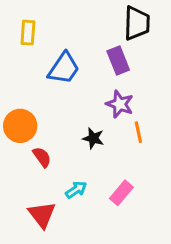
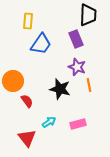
yellow rectangle: (28, 33) -> (28, 21), moved
black star: (93, 138) -> (60, 89), size x1.5
pink rectangle: (121, 193) -> (78, 124), turned 35

